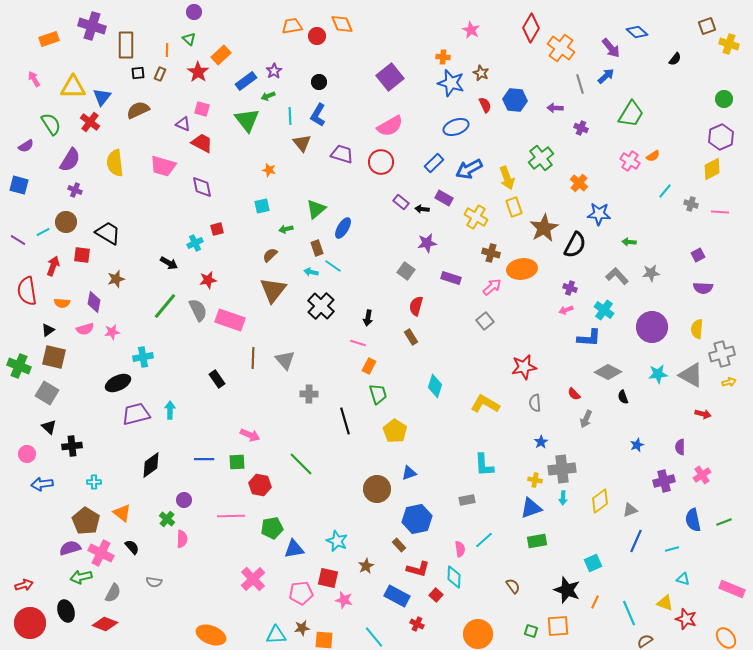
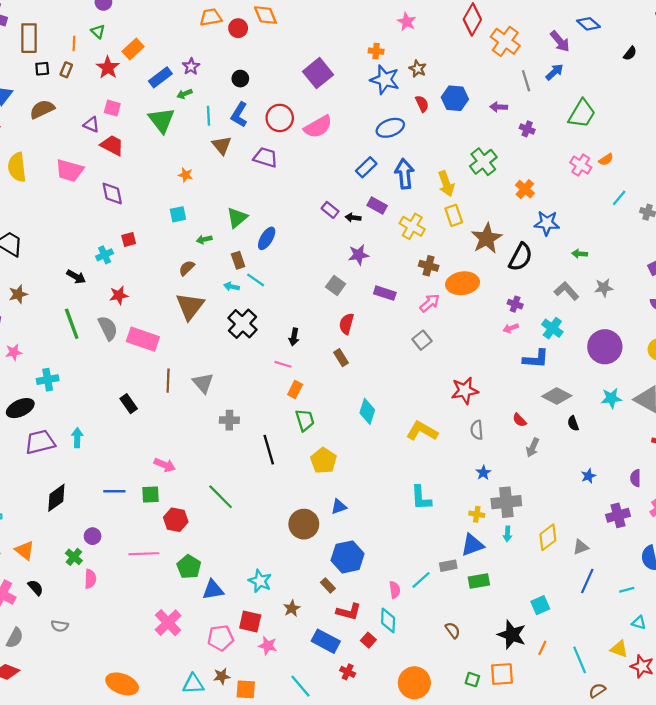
red circle: (381, 162) -> (280, 118), moved
blue arrow: (469, 169) -> (405, 174), turned 112
green line: (165, 306) -> (72, 324), turned -60
gray rectangle: (467, 500) -> (448, 566), moved
green pentagon: (272, 528) -> (189, 567), turned -30

